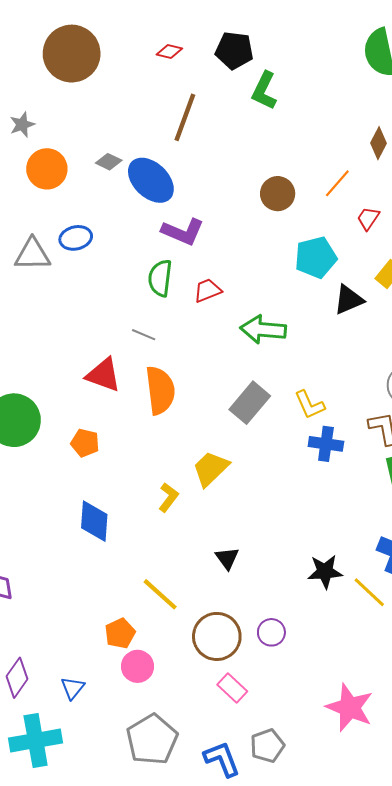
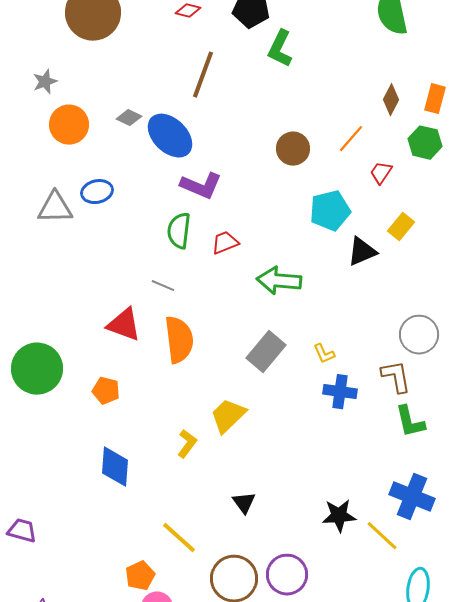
yellow L-shape: (310, 405) -> (324, 354), size x0.7
purple circle: (271, 632) -> (287, 575), size x1.5

